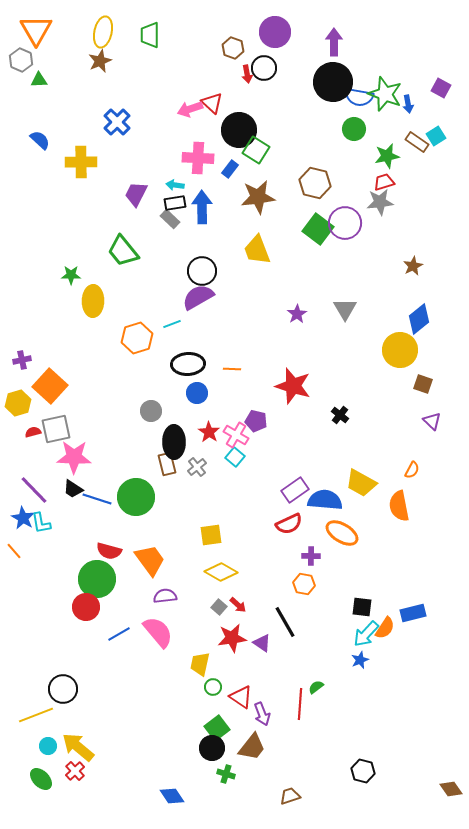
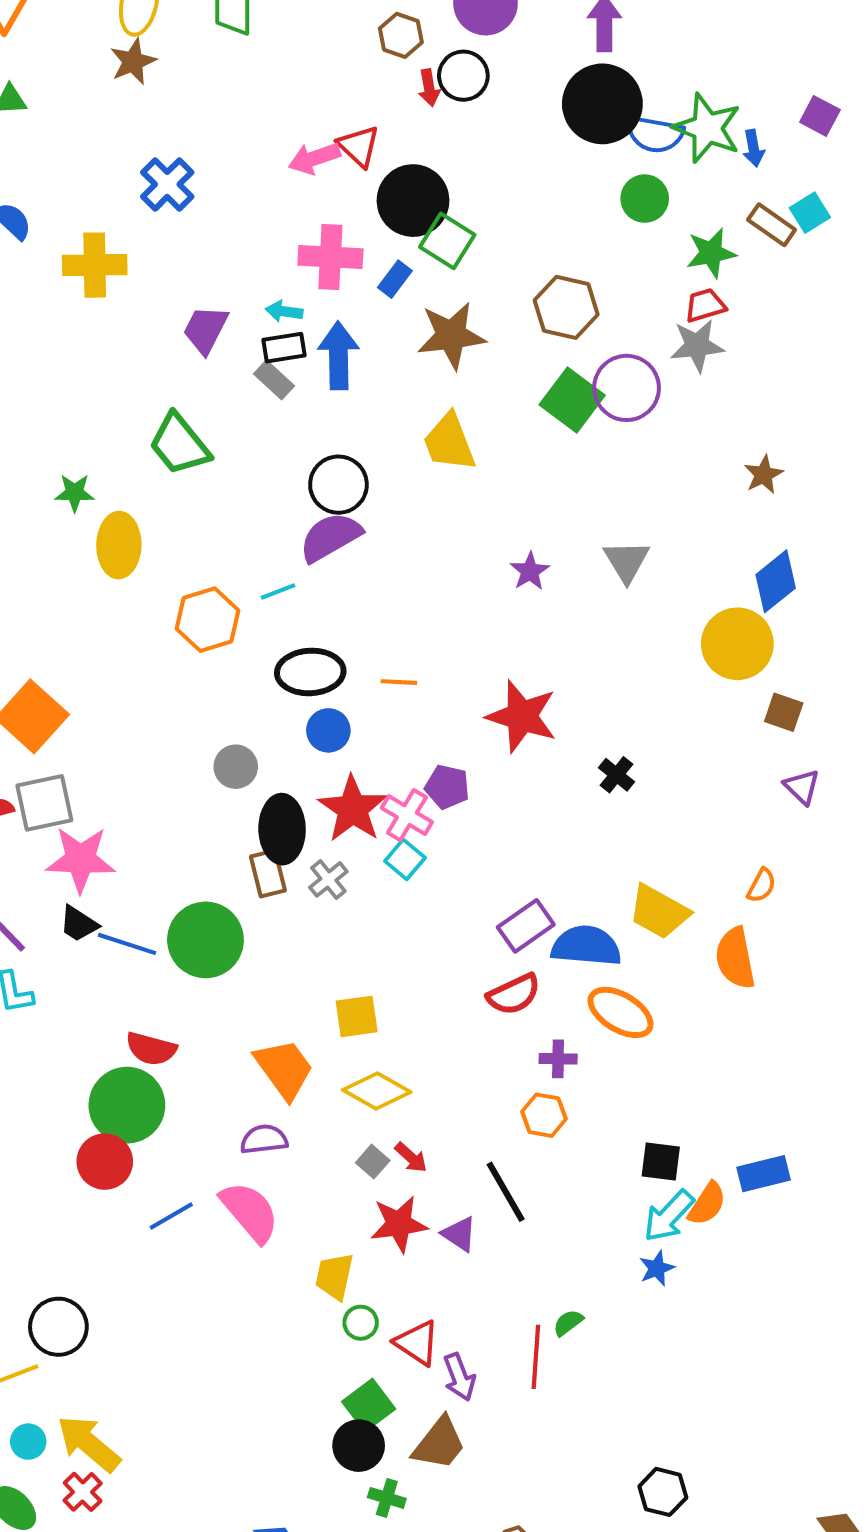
red star: (209, 432) -> (353, 809), size x1.6
orange trapezoid: (150, 560) -> (284, 1069), moved

